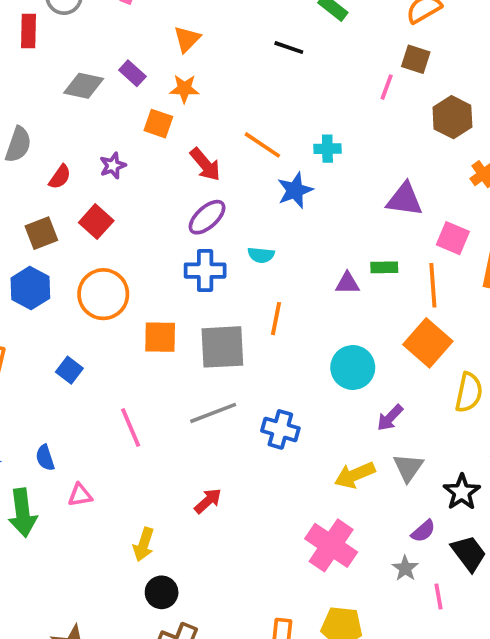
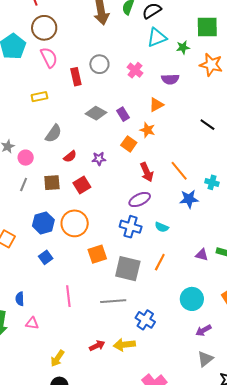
red rectangle: (28, 31) -> (76, 77), turned -30
blue hexagon: (30, 288) -> (43, 223), moved
orange square: (160, 337) -> (97, 254), turned -36
yellow arrow: (355, 475) -> (124, 345), moved

